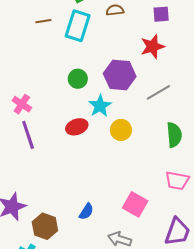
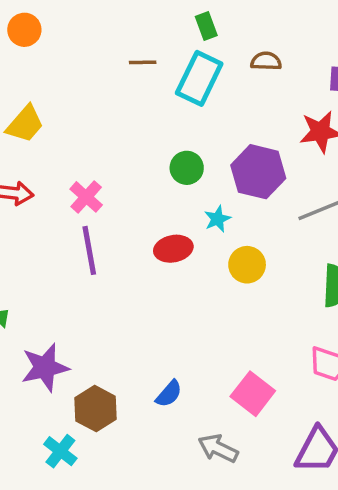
cyan star: (100, 106) -> (217, 219), size x0.7

